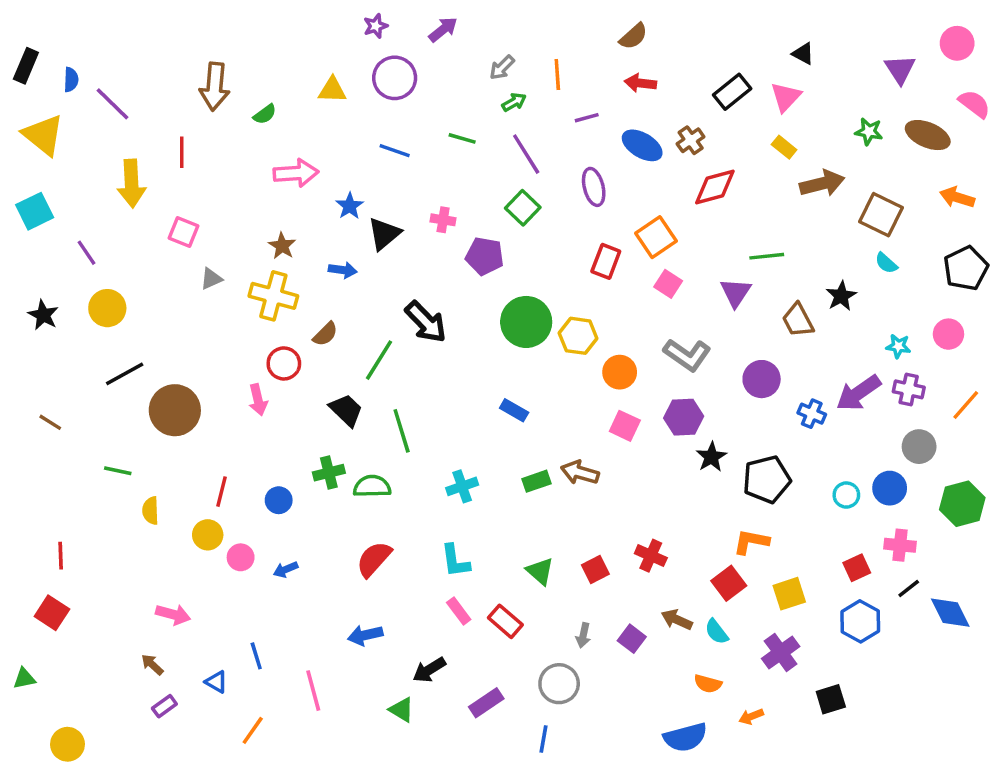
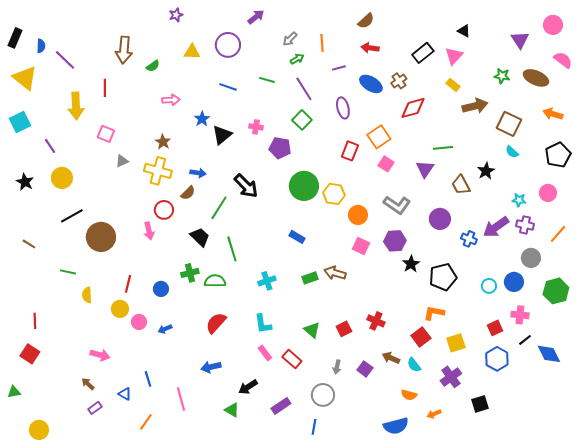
purple star: (376, 26) -> (176, 15), moved
pink arrow: (296, 173) -> (171, 100), size x0.7
blue arrow: (343, 270) -> (198, 173), moved

